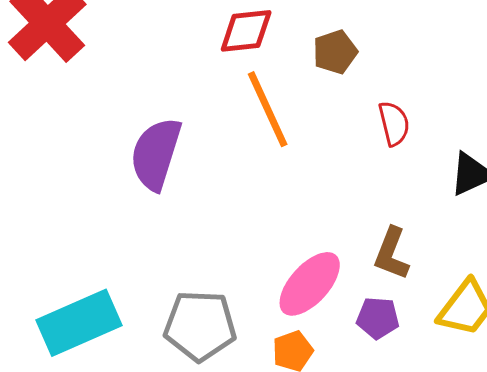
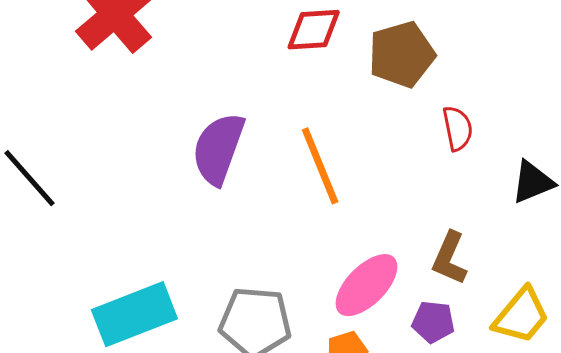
brown pentagon: (335, 52) -> (402, 54), size x1.5
orange line: (268, 109) -> (320, 166), moved

